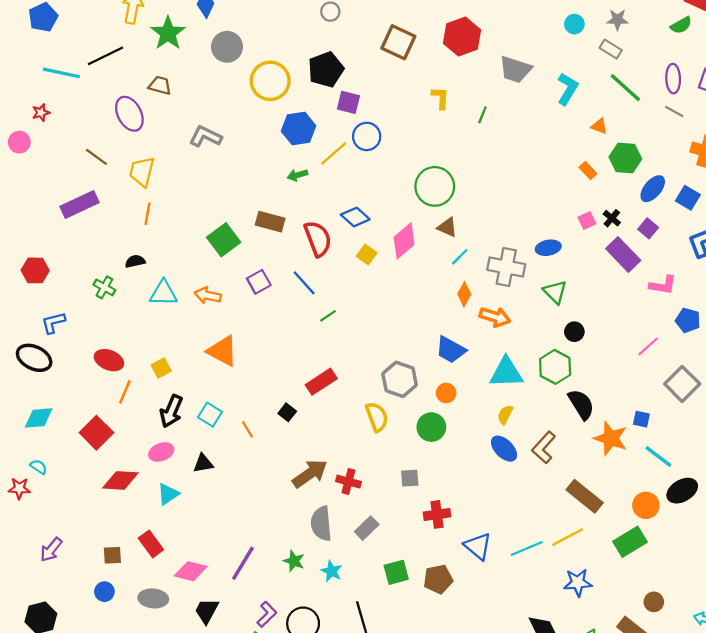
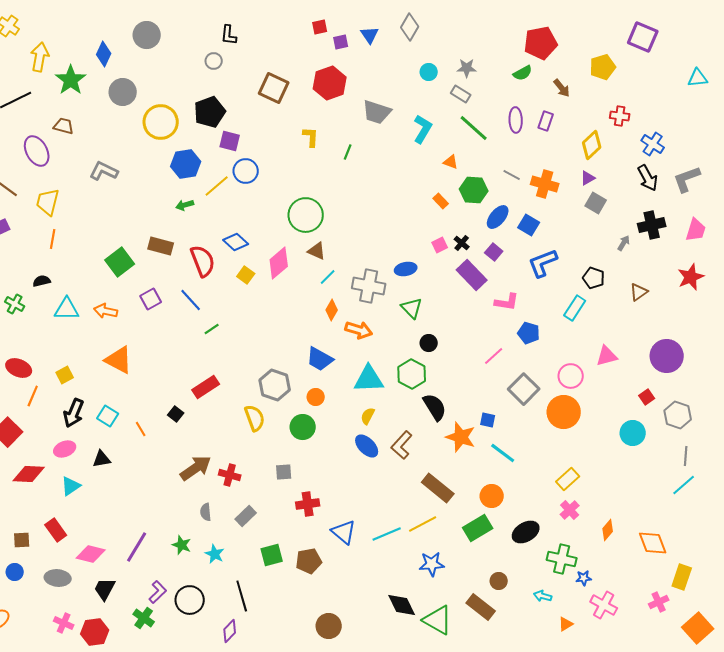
gray line: (674, 111) -> (512, 175), moved
black ellipse: (682, 491) -> (526, 532), moved
gray semicircle: (321, 524) -> (206, 512), size x0.6

